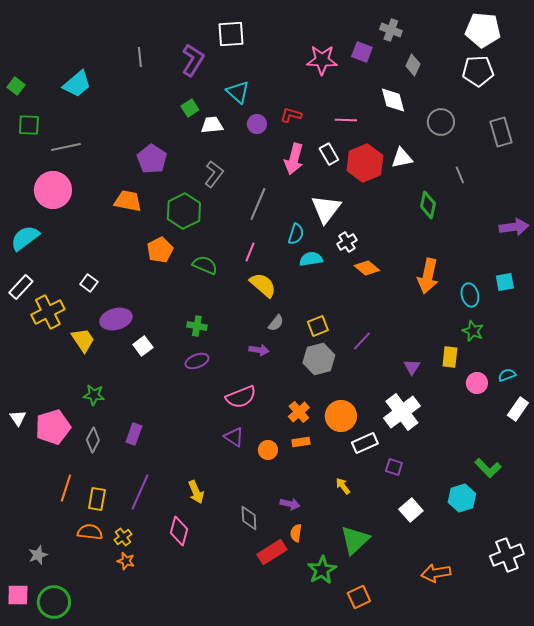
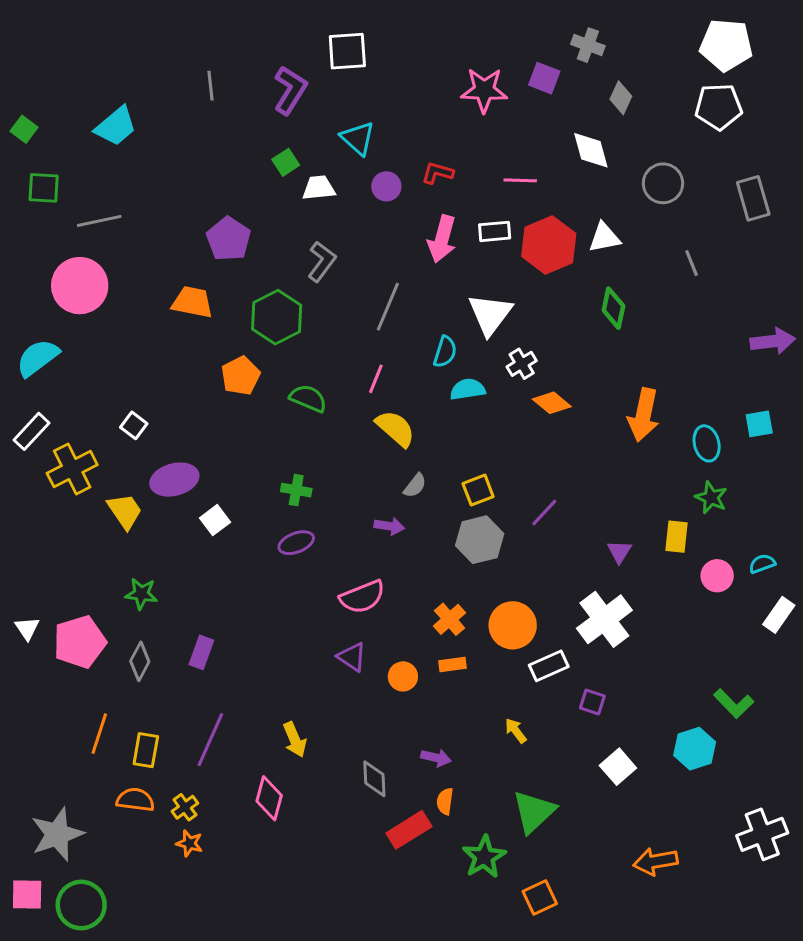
white rectangle: (329, 154) -> (495, 231), turned -65
green diamond: (428, 205) -> (613, 308), moved
gray star: (38, 555) -> (57, 834), size x1.8

